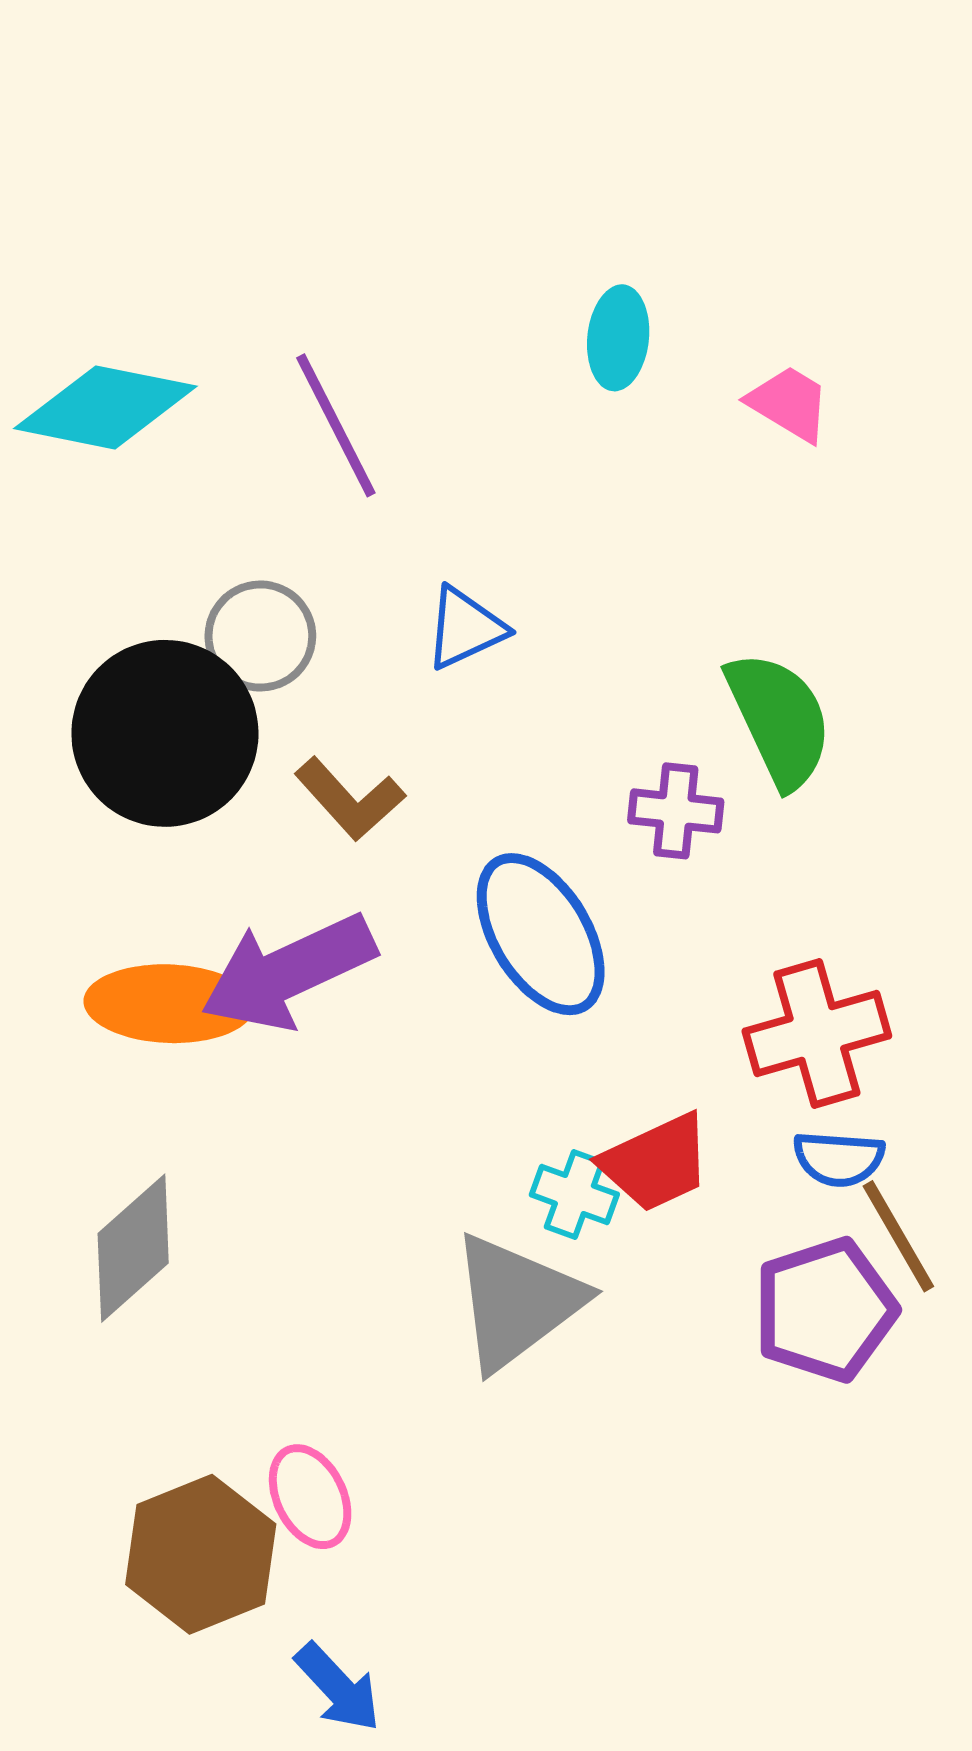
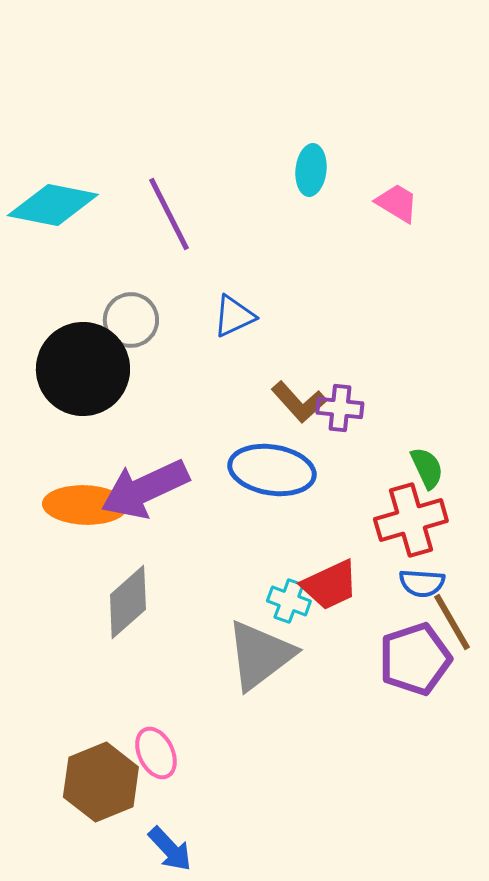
green semicircle: (779, 719) -> (427, 468), moved, size x0.6
brown L-shape: (350, 799) -> (299, 402), moved
blue ellipse: (541, 934) -> (272, 470), turned -50
gray diamond: (133, 1248) -> (128, 602), moved

